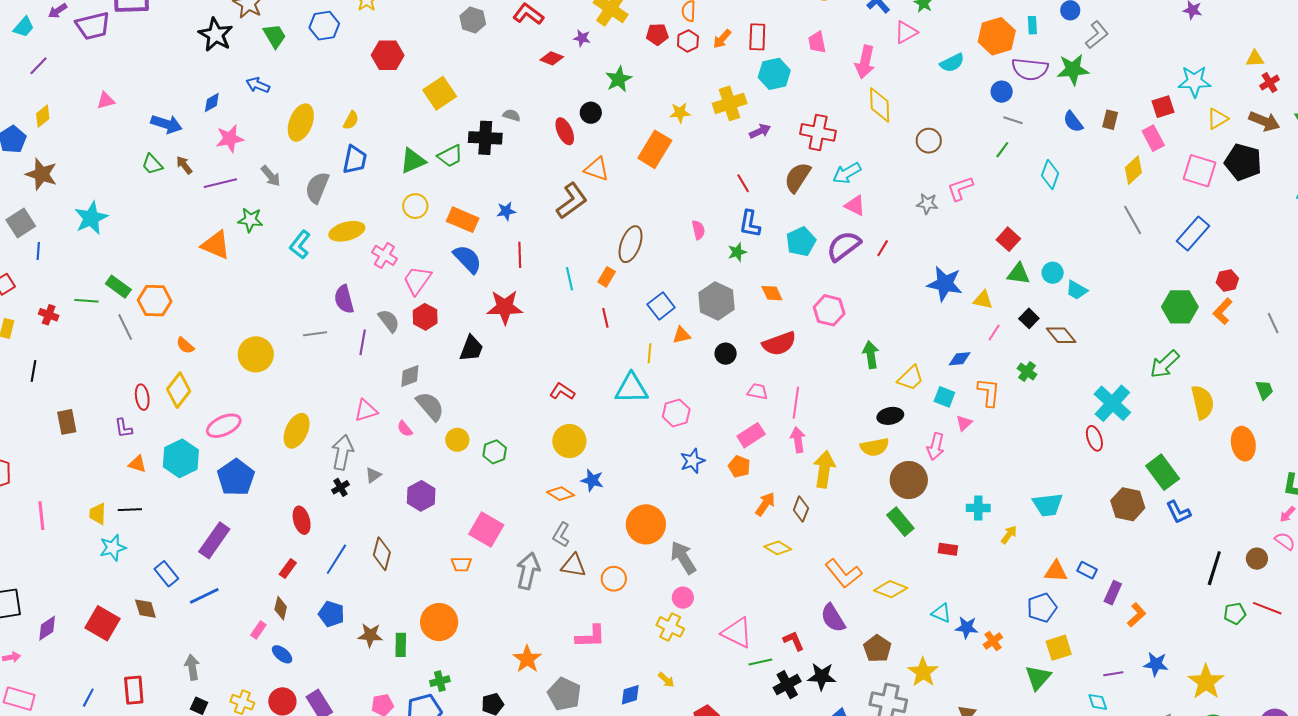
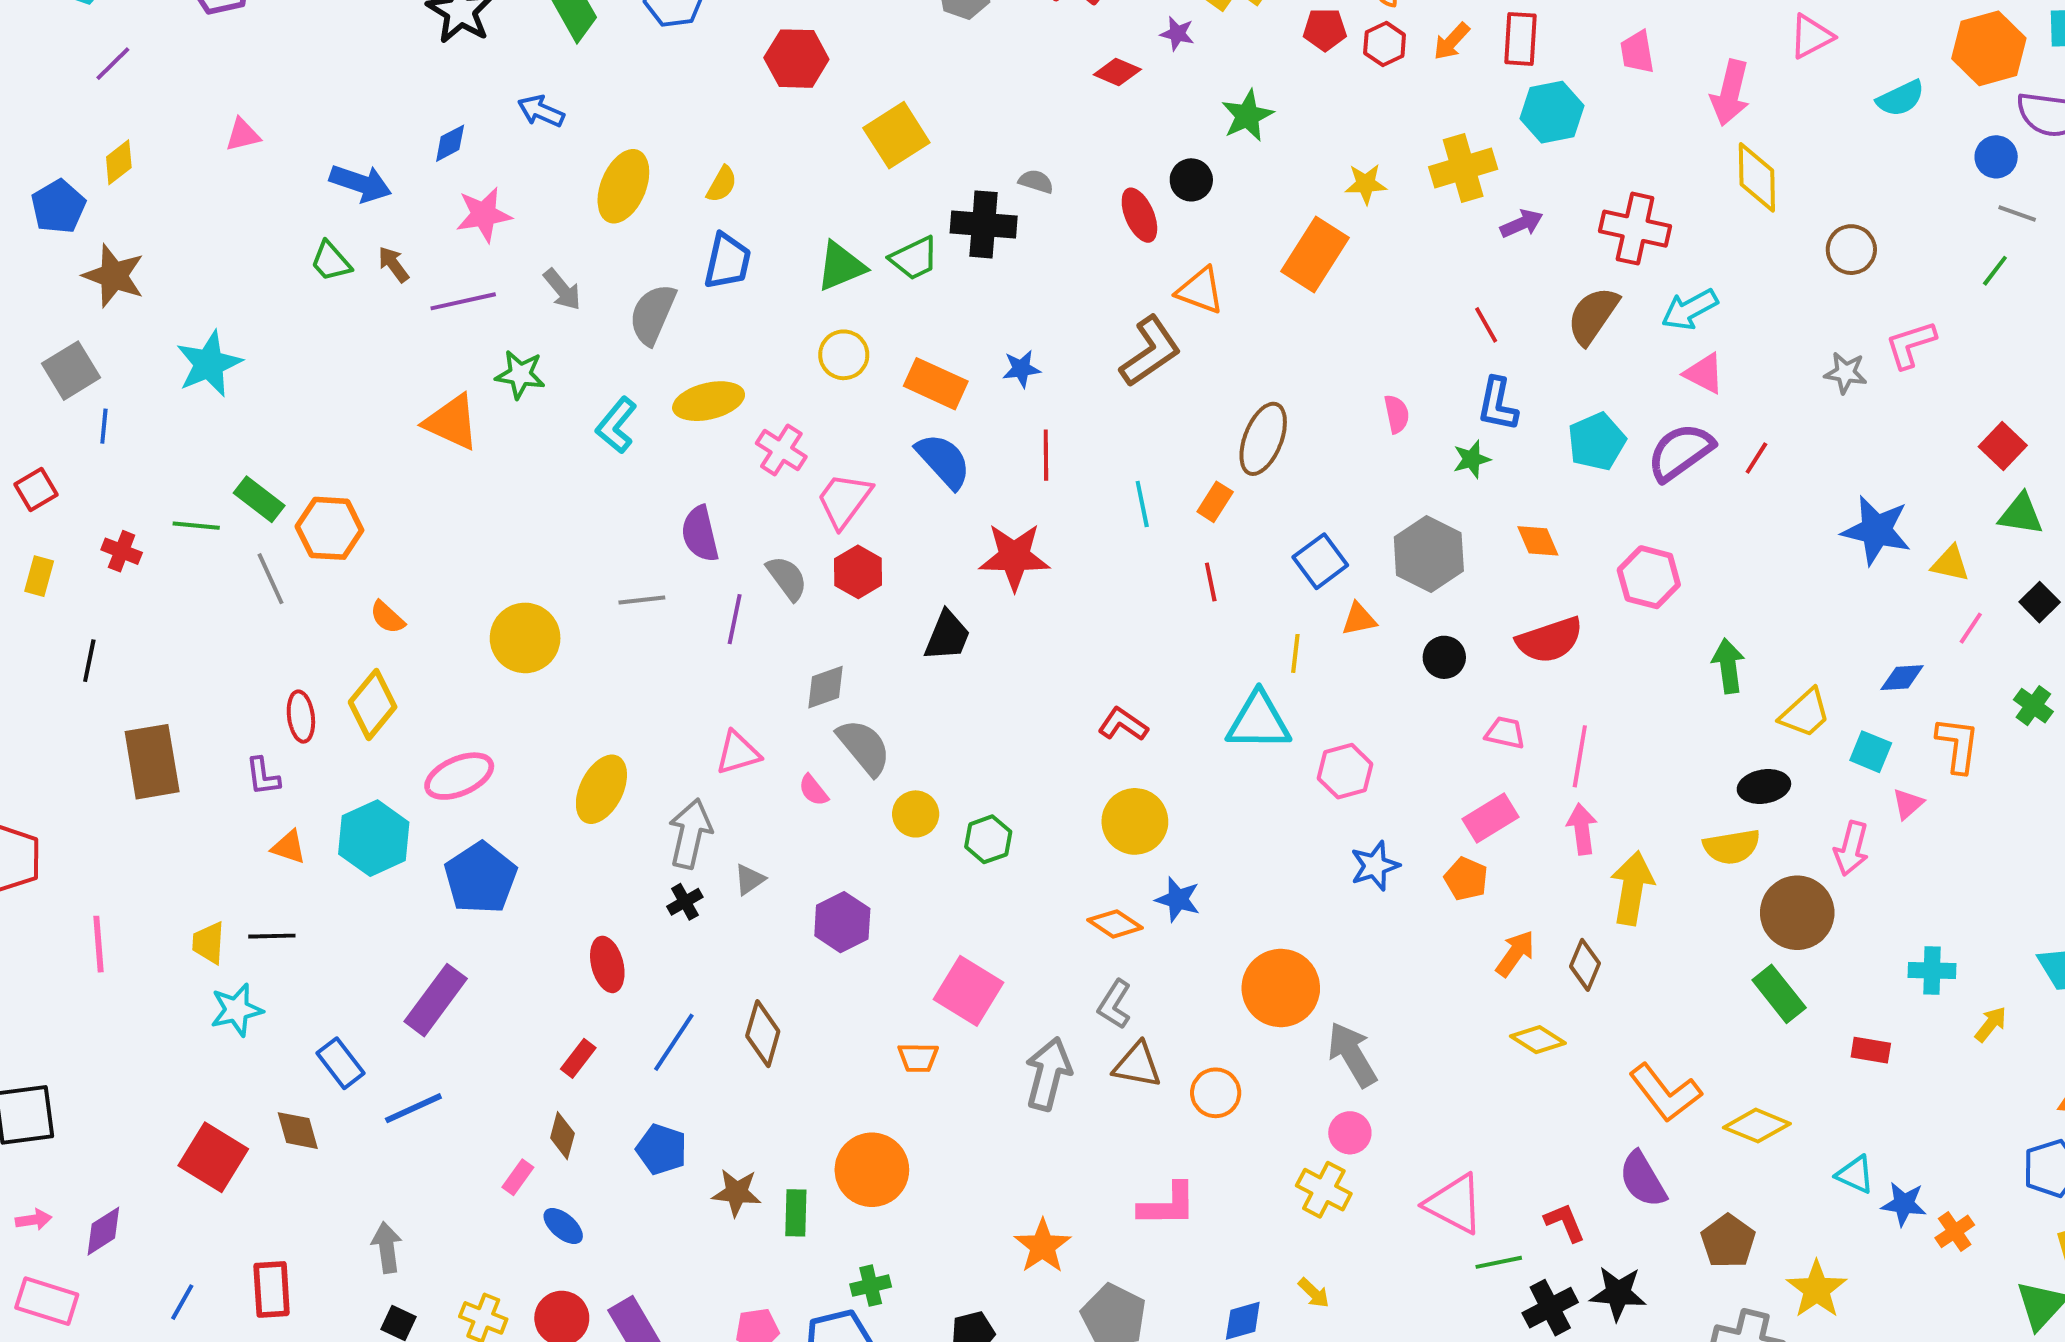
brown rectangle: (67, 422) -> (152, 762), size x1.5
purple diamond: (47, 628) -> (103, 1231), moved

